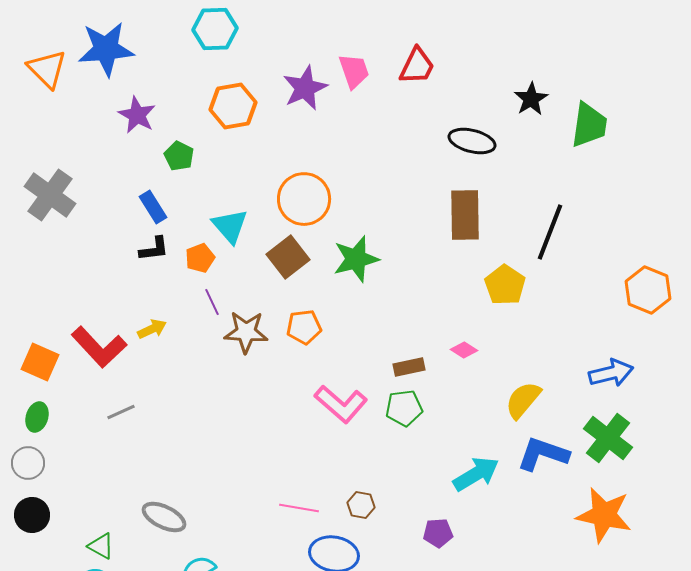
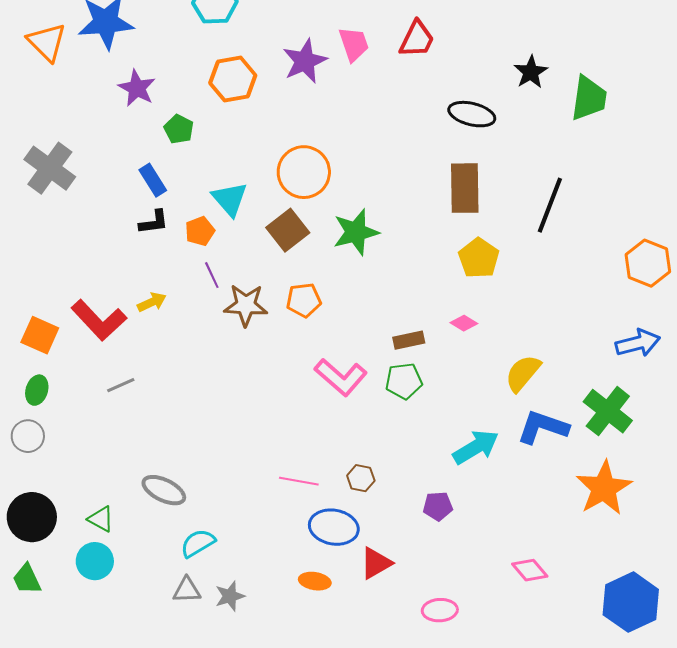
yellow pentagon: (505, 285) -> (479, 258), moved
blue arrow: (611, 373) -> (638, 343), moved
black circle: (32, 515) -> (32, 517), moved, size x1.4
orange star: (604, 515) -> (604, 488), turned 30

